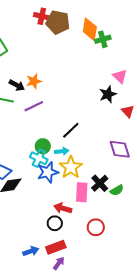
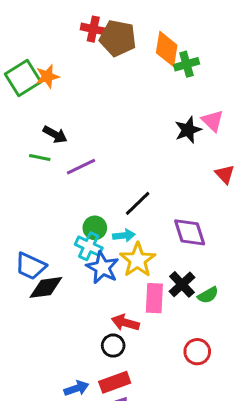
orange star: (34, 81) -> (47, 76), moved
black star: (108, 94) -> (188, 130), moved
purple diamond: (120, 149) -> (190, 232), moved
blue star: (48, 172) -> (102, 268), turned -30
red circle: (96, 227) -> (197, 352), moved

